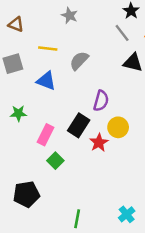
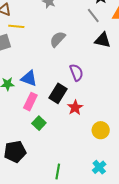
yellow line: (48, 49) -> (16, 26), moved
blue triangle: (46, 81) -> (29, 78), moved
purple semicircle: (101, 101) -> (76, 72), turned -36
yellow circle: (118, 127) -> (101, 130), moved

